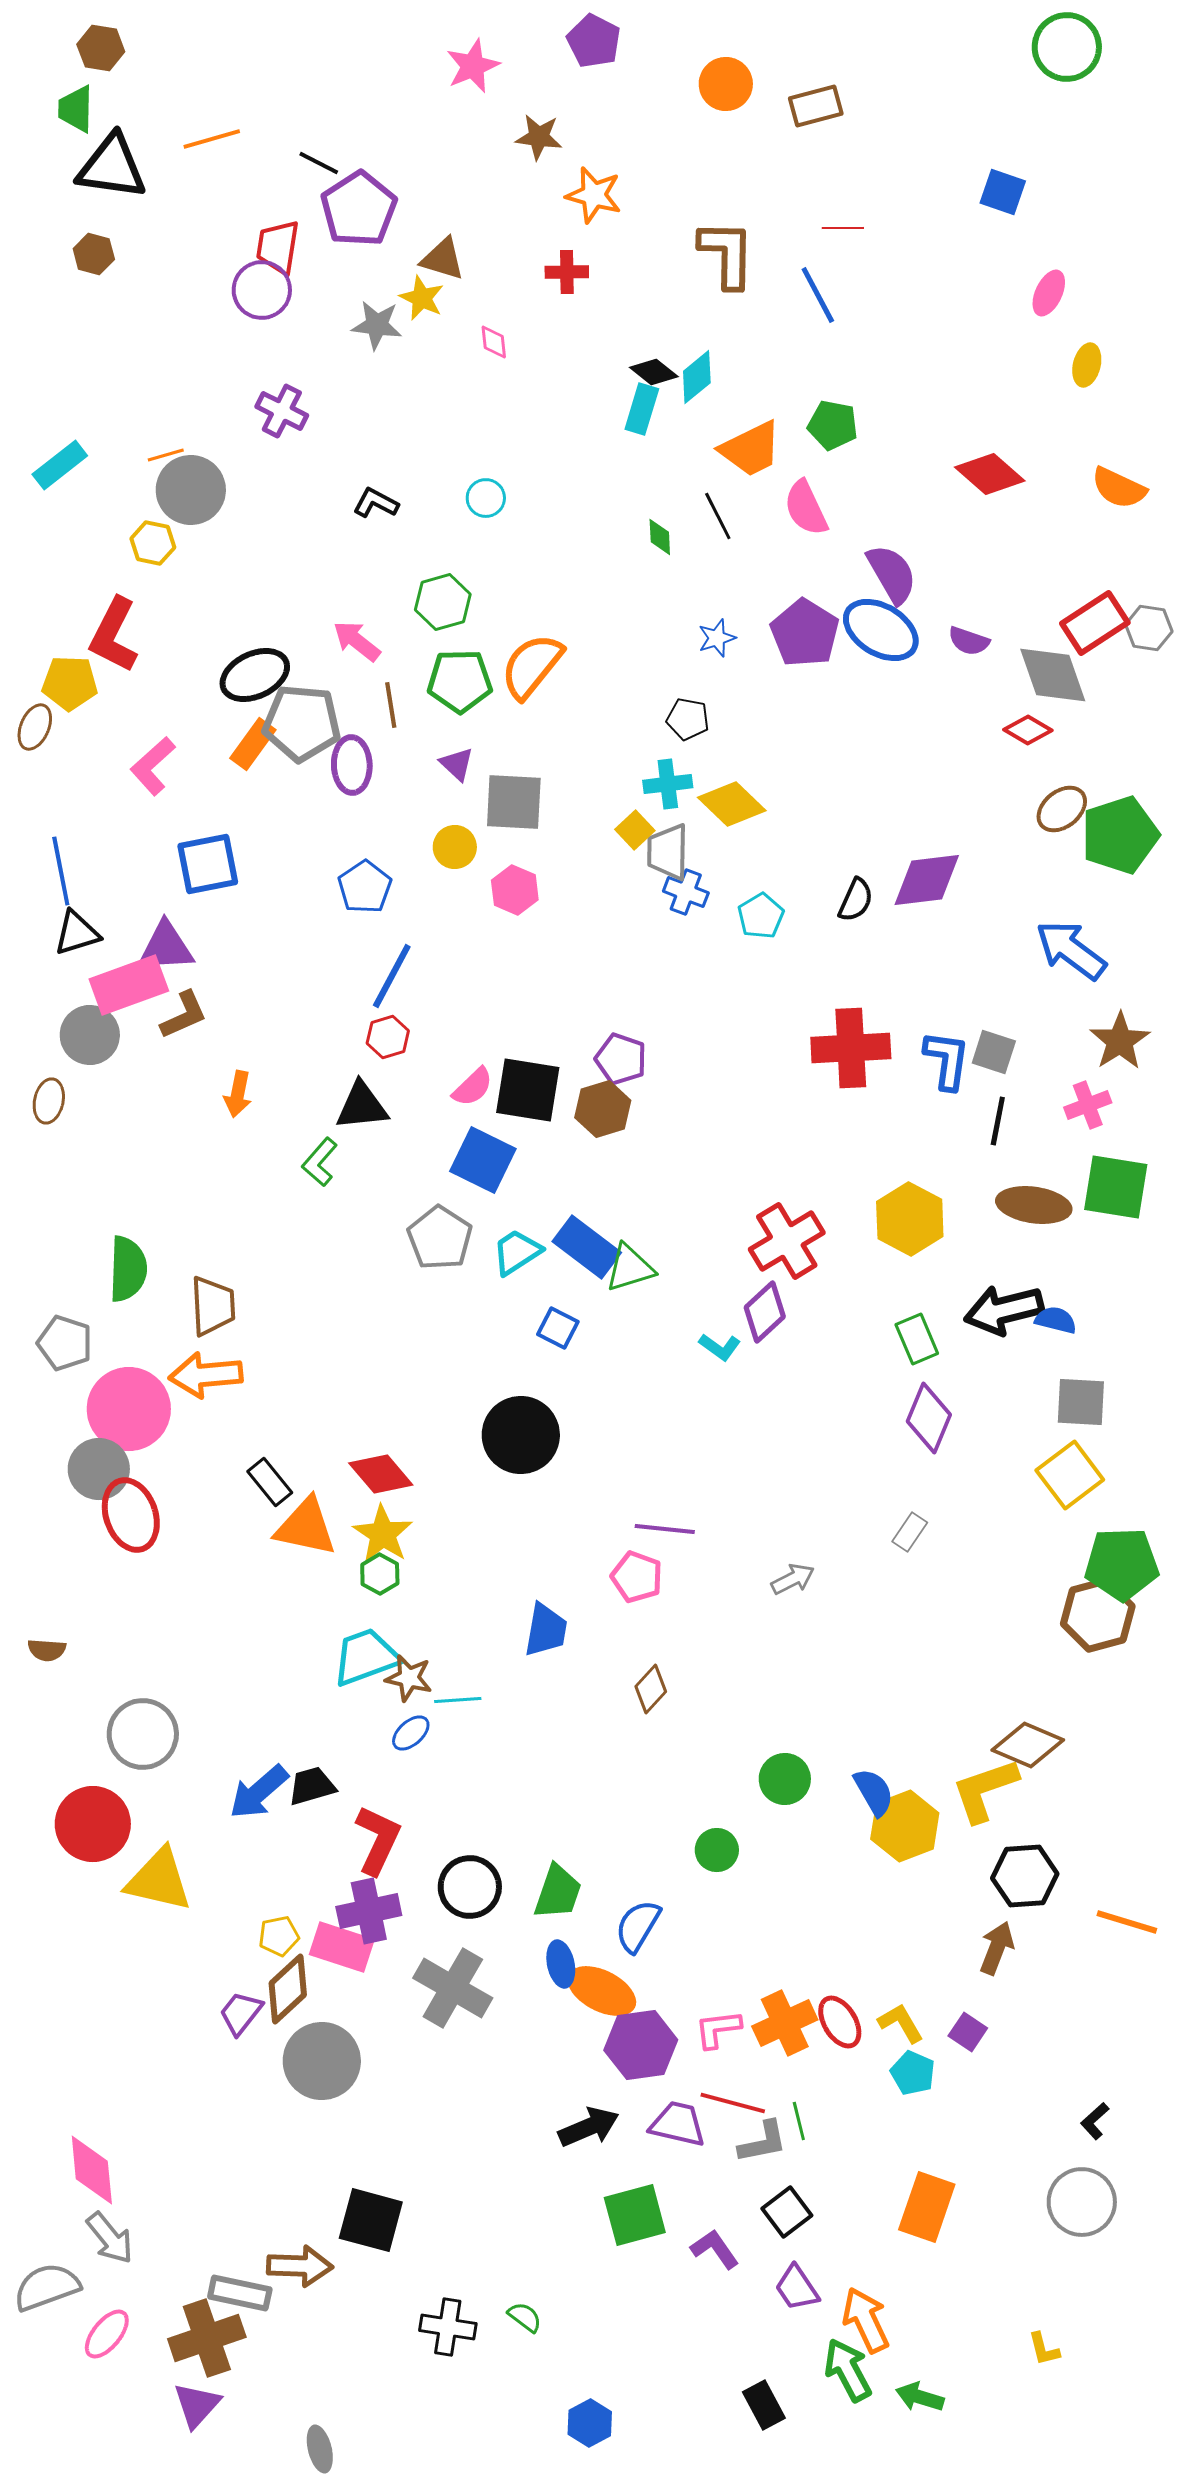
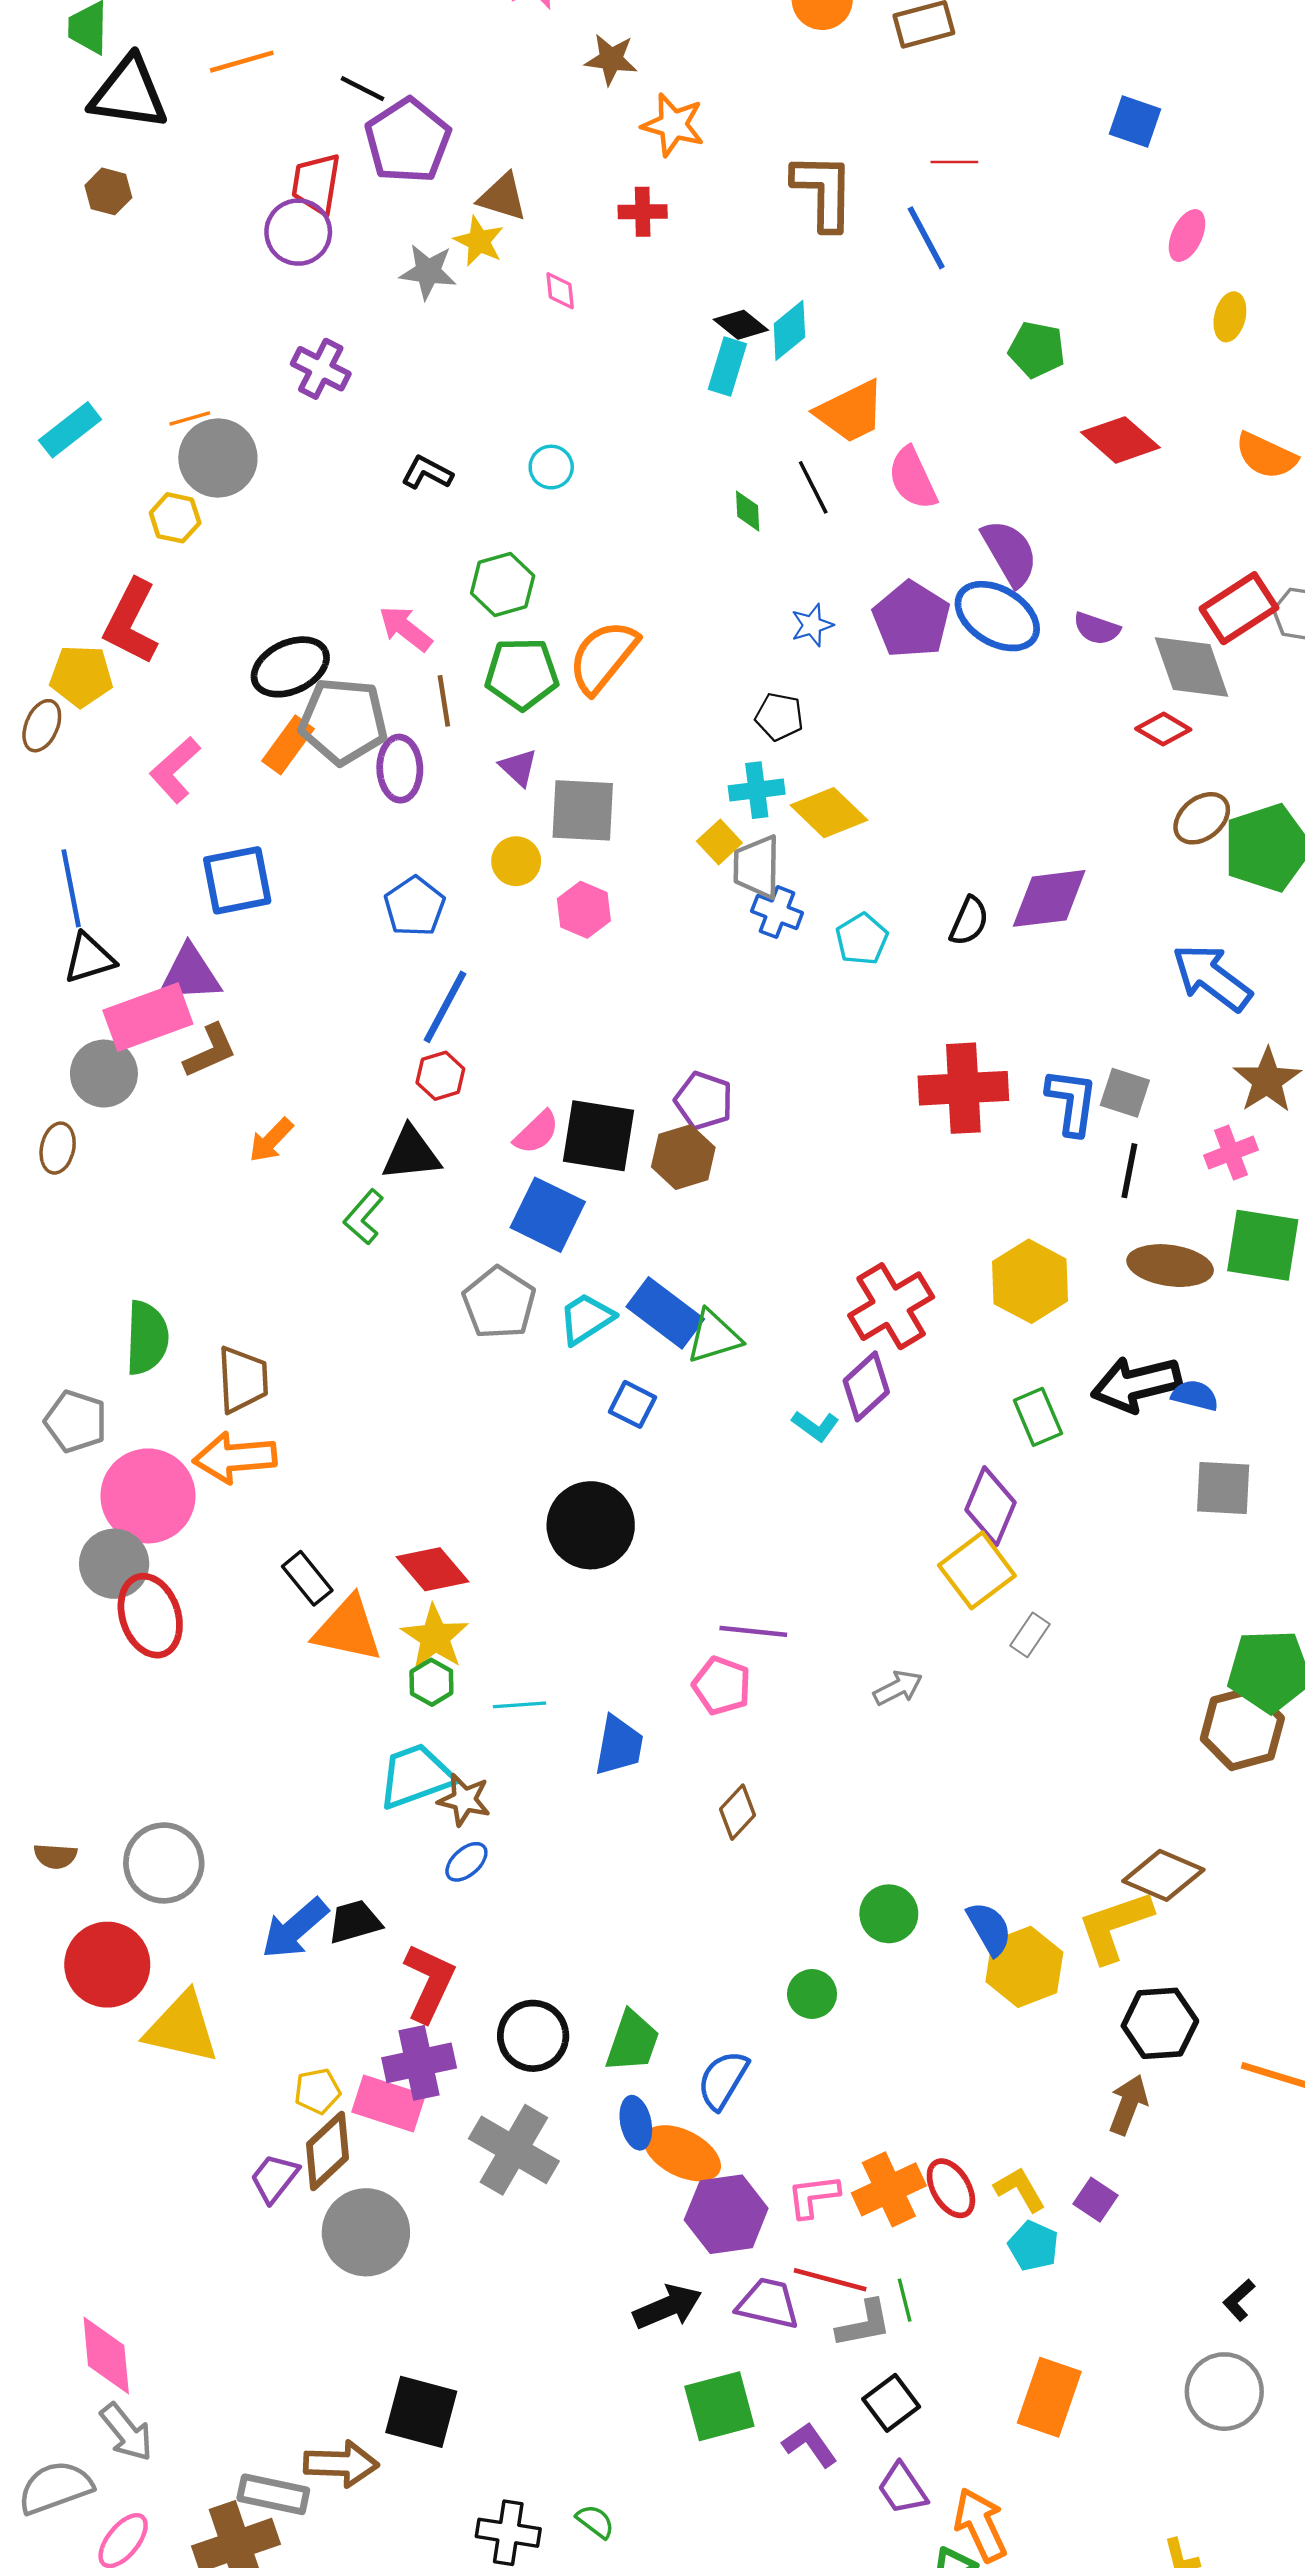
green pentagon: (833, 425) -> (1037, 350), moved
orange arrow: (238, 1094) -> (271, 1140), turned 33
purple diamond: (929, 1418) -> (990, 1506), moved
yellow square: (1070, 1475) -> (977, 1570), moved
brown semicircle: (47, 1650) -> (55, 1856), moved
cyan line: (458, 1700) -> (520, 1705), moved

